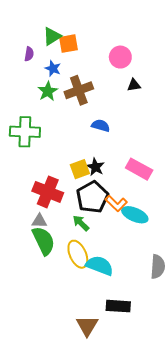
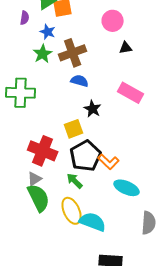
blue semicircle: (101, 126) -> (80, 81), moved
black star: (95, 167) -> (93, 109), moved
pink rectangle: (139, 169) -> (131, 93), moved
cyan ellipse: (135, 215) -> (127, 188), moved
gray triangle: (39, 221) -> (35, 179), turned -35

